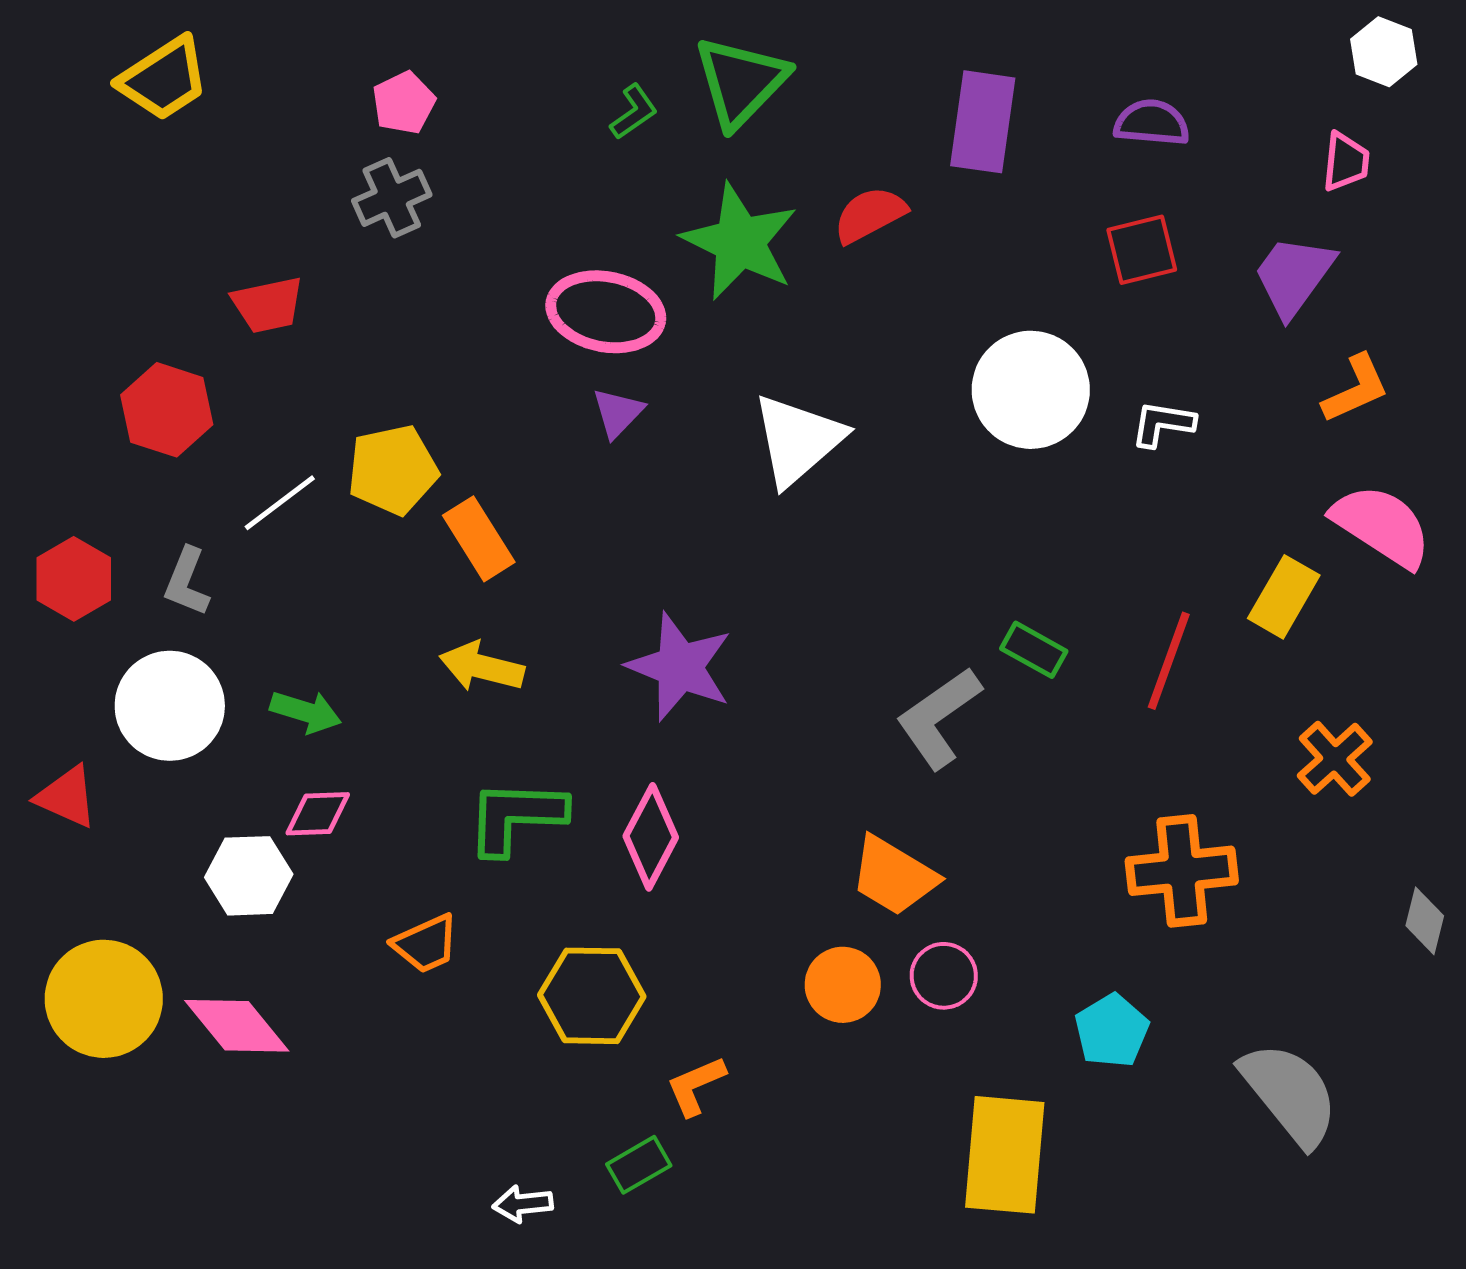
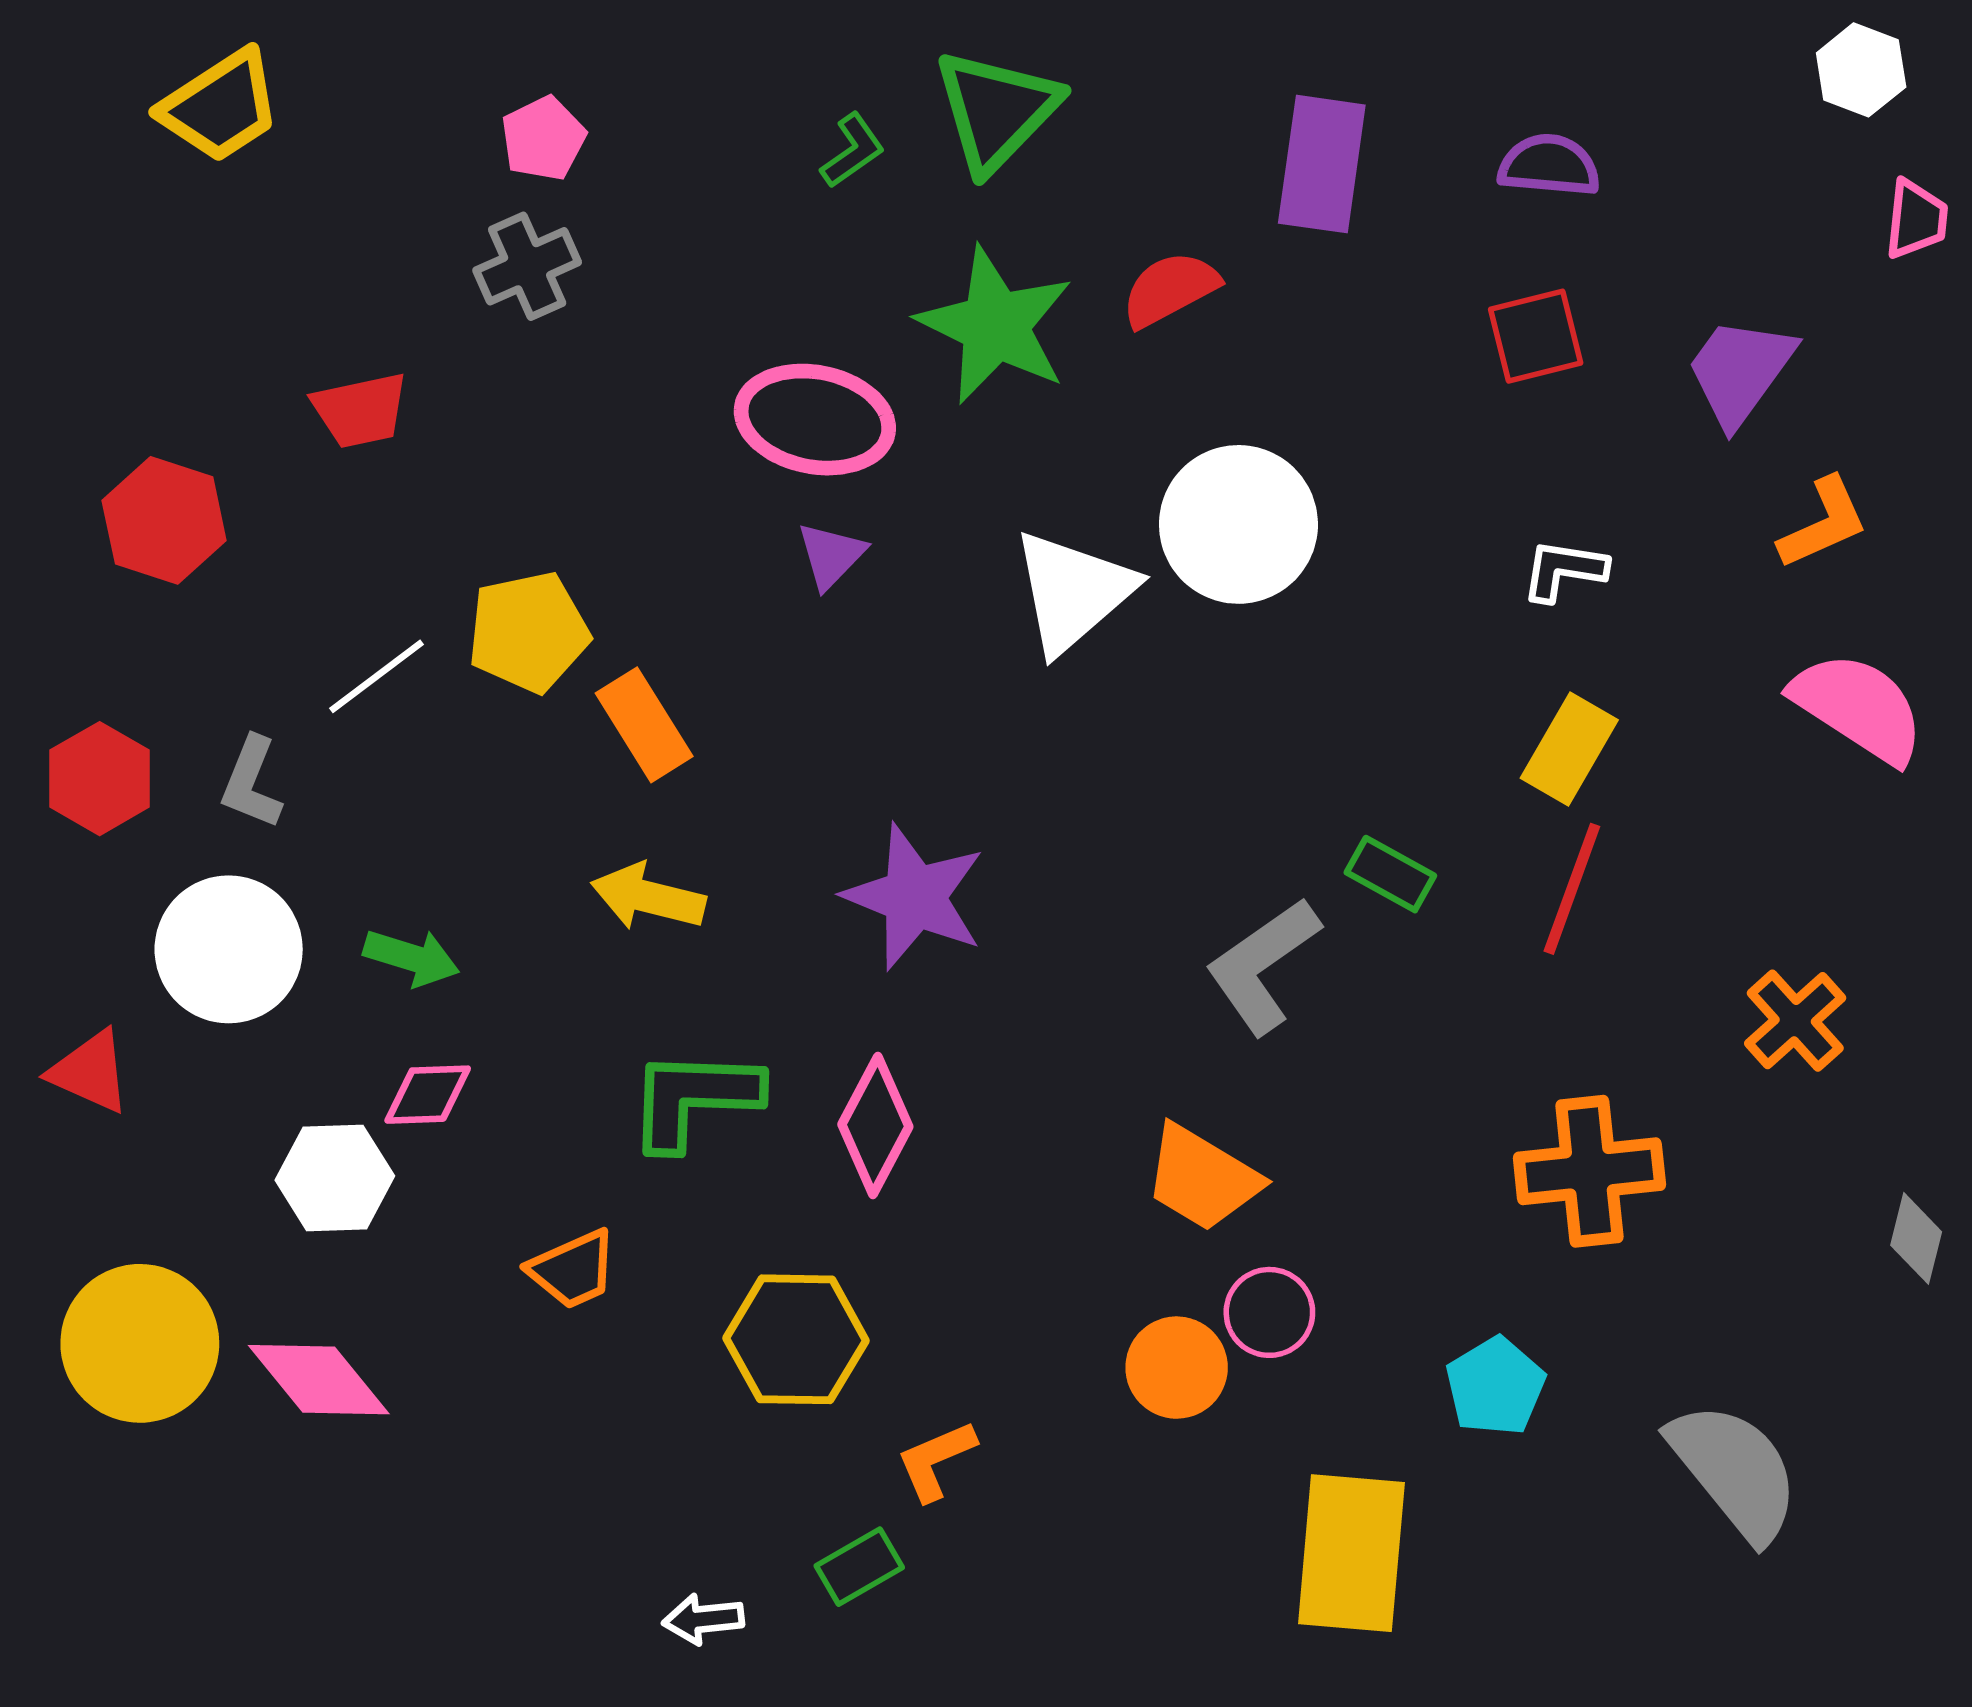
pink trapezoid: (1346, 162) -> (1916, 219), moved
white circle: (1031, 390) -> (1238, 524), moved
red hexagon: (167, 410) -> (164, 520), moved
yellow rectangle: (1284, 597) -> (1569, 749), moved
orange circle: (843, 985) -> (1177, 1368), moved

